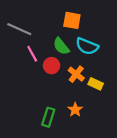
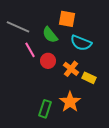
green semicircle: (61, 46) -> (50, 35), moved
orange star: (75, 110) -> (70, 102), size x1.5

